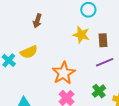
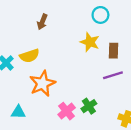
orange star: (64, 73) -> (42, 84), moved
green cross: (99, 91) -> (89, 106), moved

